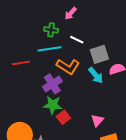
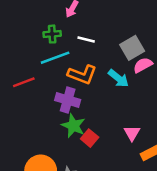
gray square: (99, 54) -> (132, 48), moved
purple cross: (52, 84) -> (68, 100), turned -30
green star: (53, 105) -> (73, 126), turned 30

